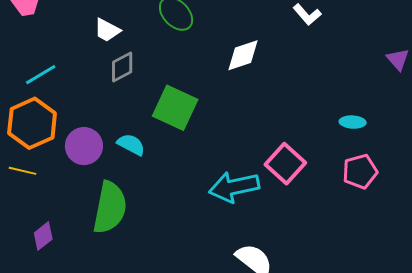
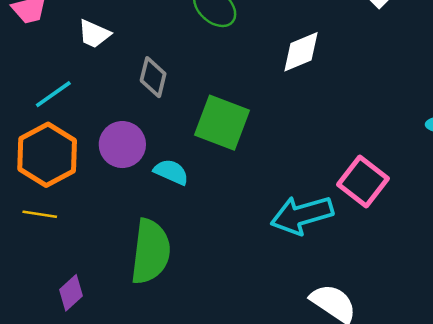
white trapezoid: (107, 30) -> (94, 34), moved
gray diamond: (122, 67) -> (153, 77), turned -44
purple circle: (84, 146) -> (122, 145), moved

